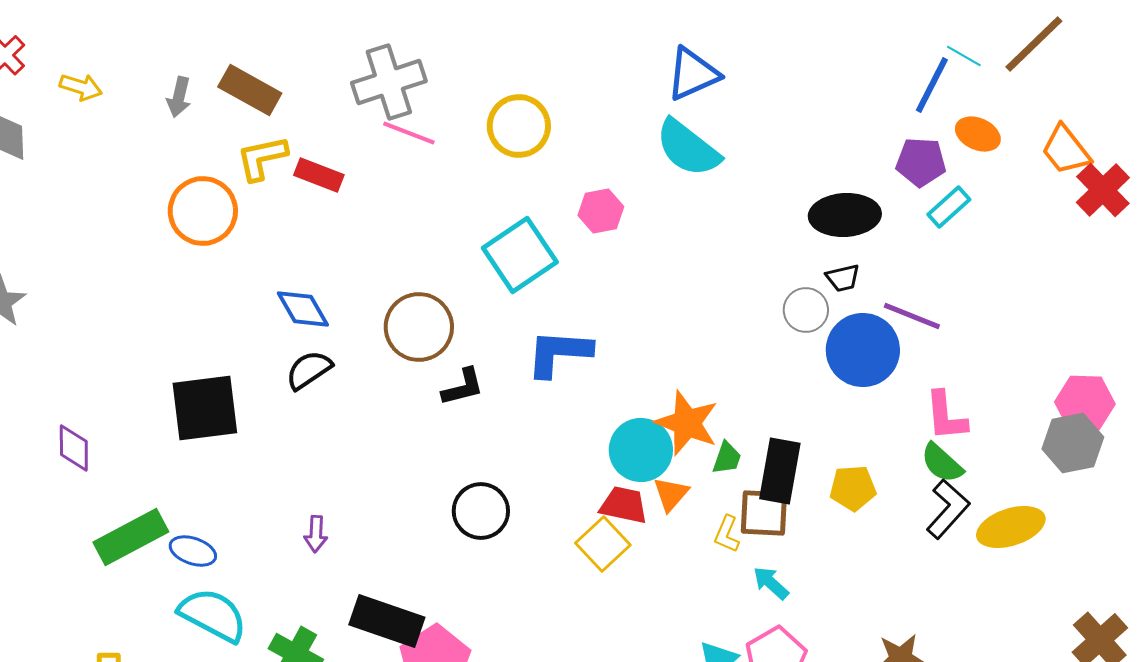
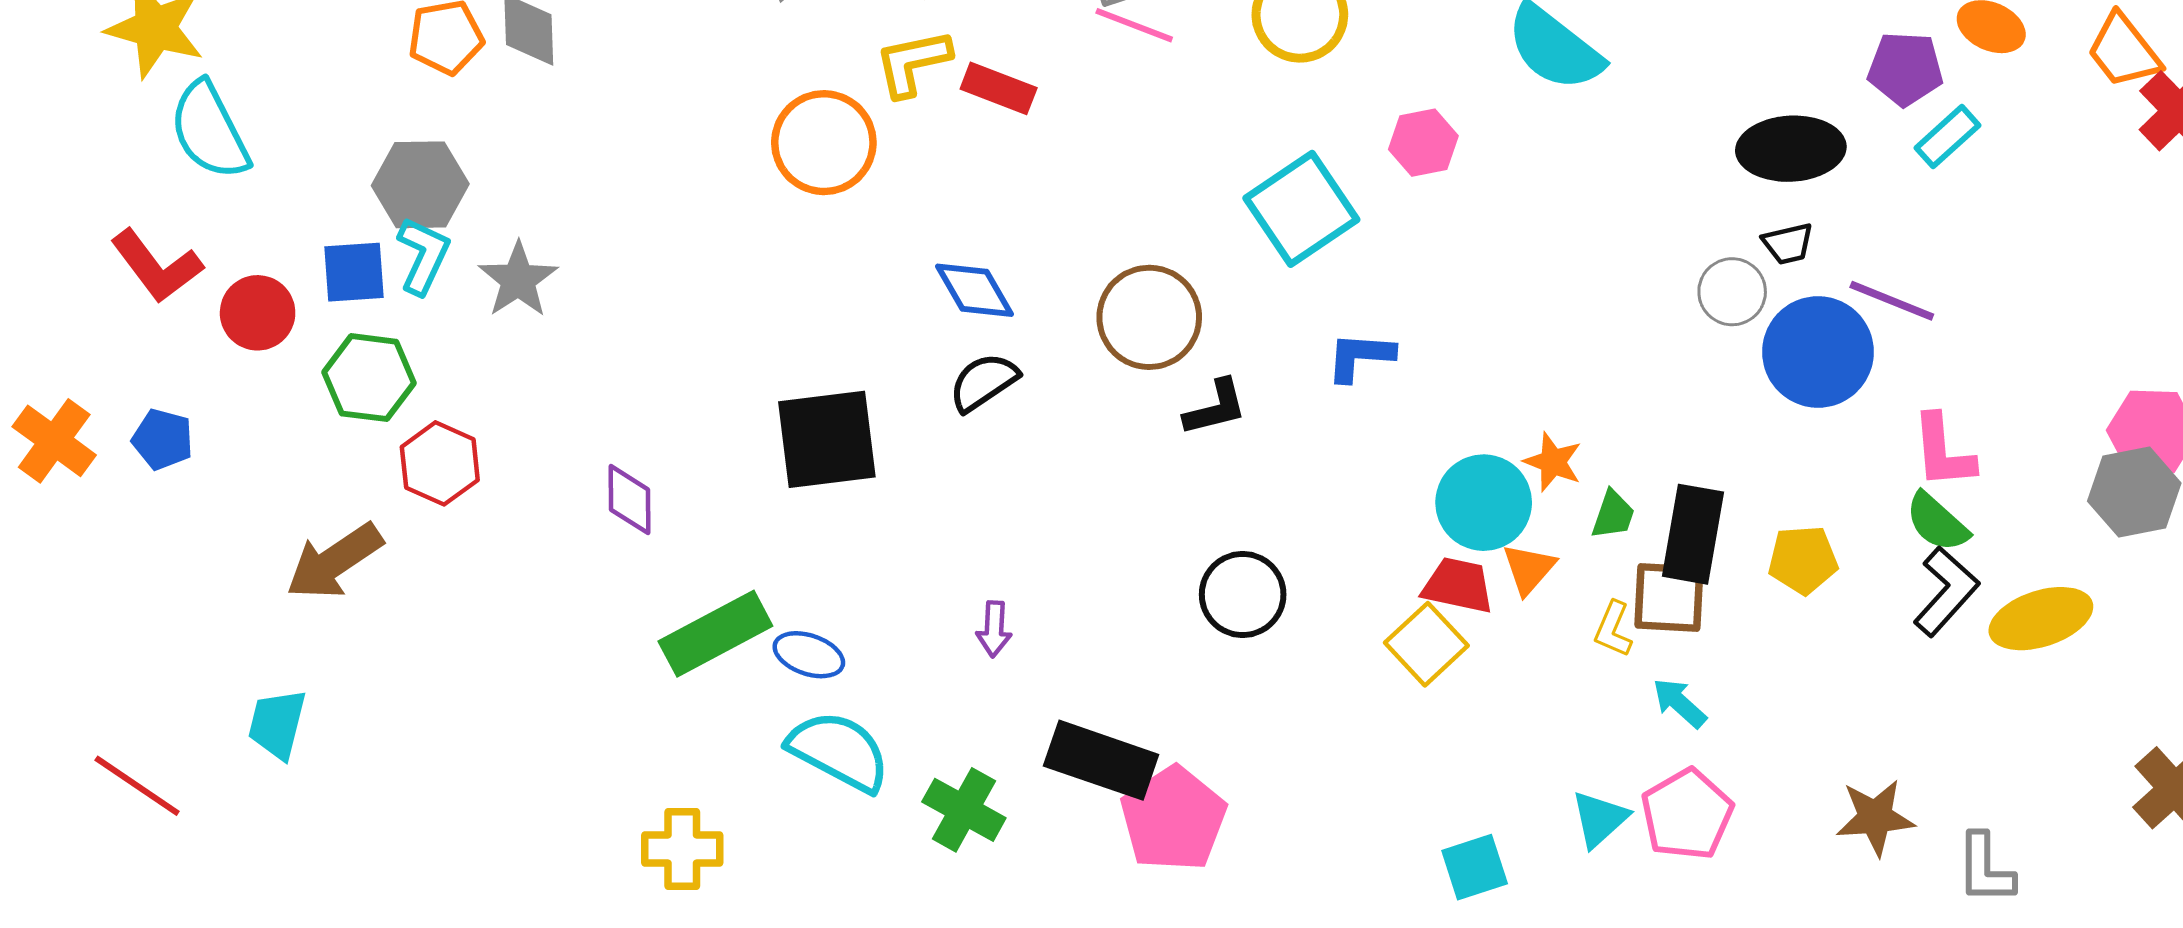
blue L-shape: (559, 353) -> (1360, 357), size x0.7
orange star: (687, 423) -> (1553, 462), size x0.6

